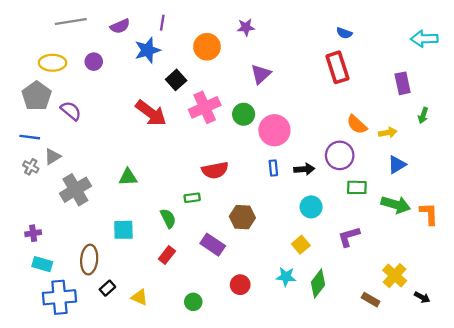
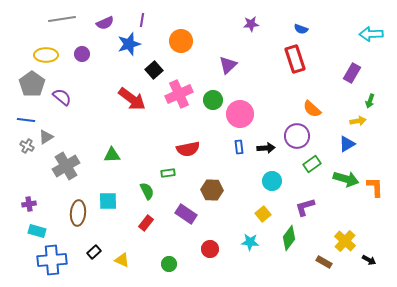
purple star: (246, 27) -> (251, 24), moved
purple rectangle: (403, 83) -> (352, 73), turned 42
yellow arrow: (388, 133) -> (358, 121), moved
green rectangle: (357, 187) -> (312, 164), turned -36
brown ellipse: (89, 260) -> (78, 213), moved
green diamond: (318, 284) -> (289, 238), moved

